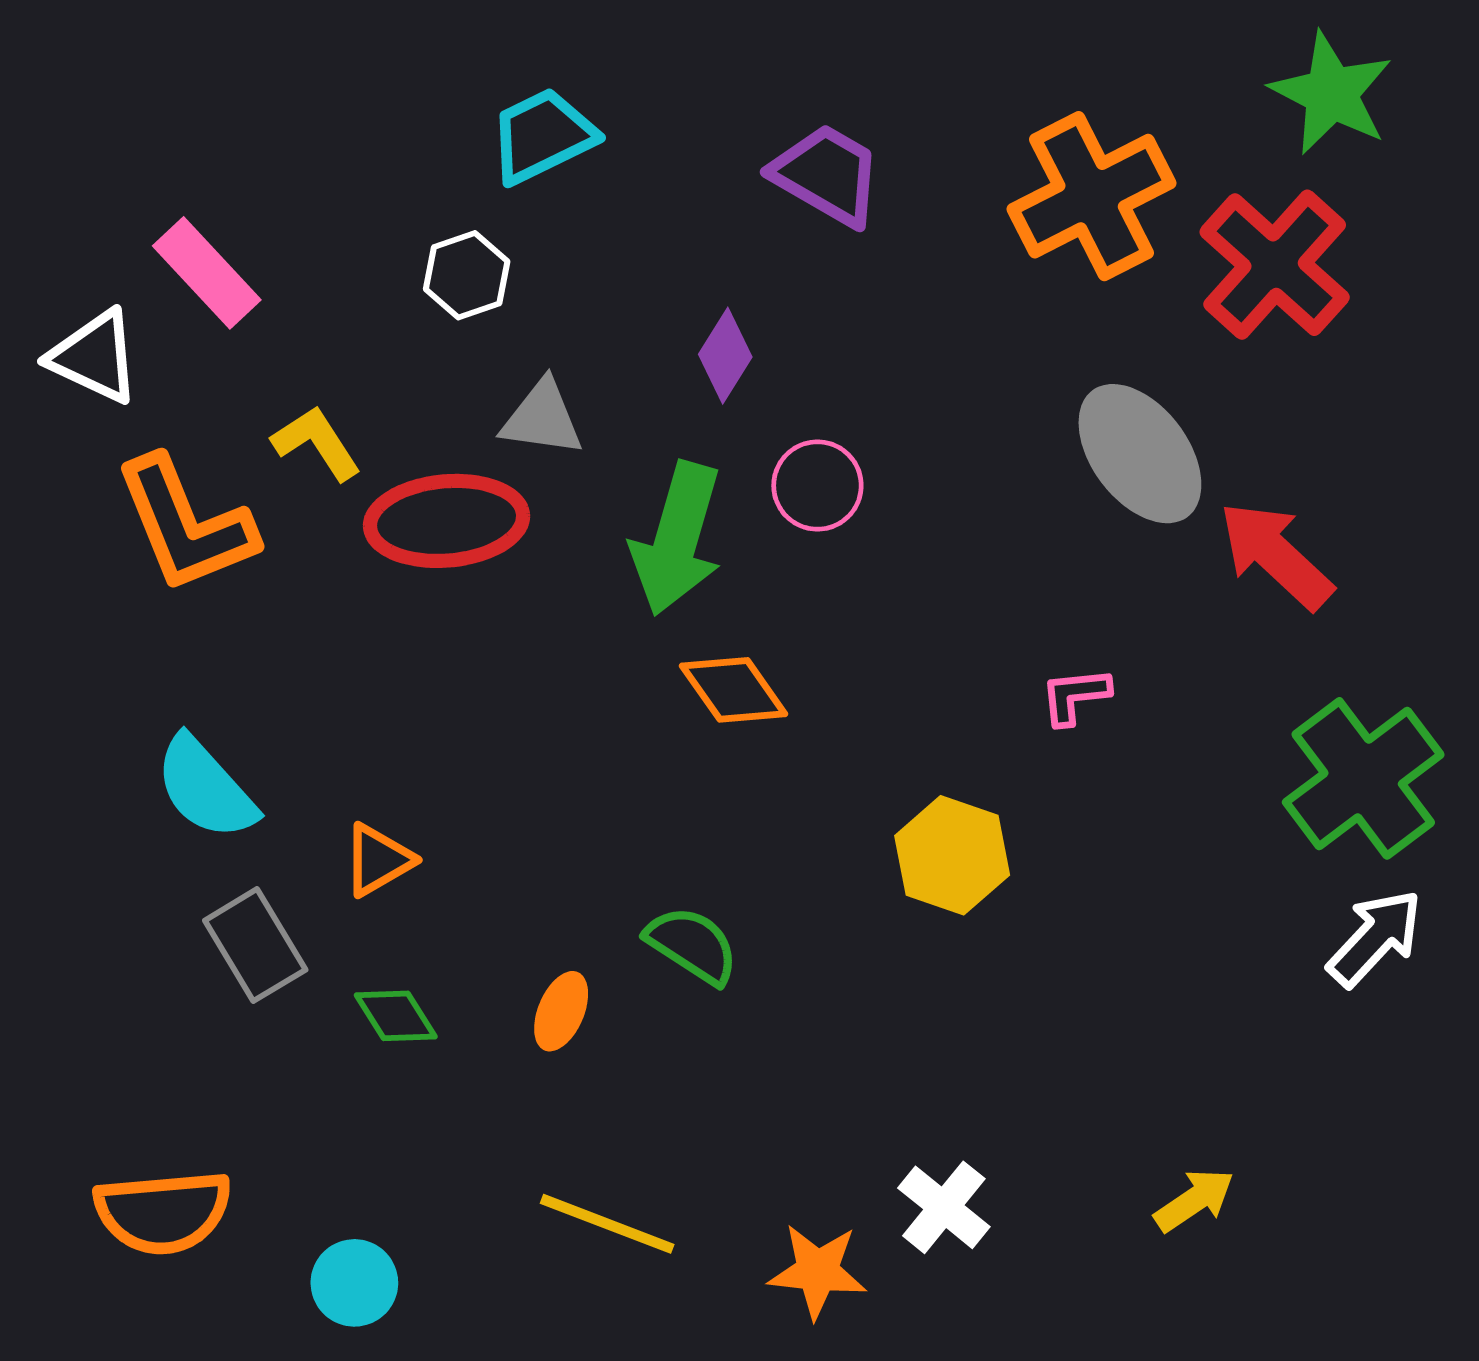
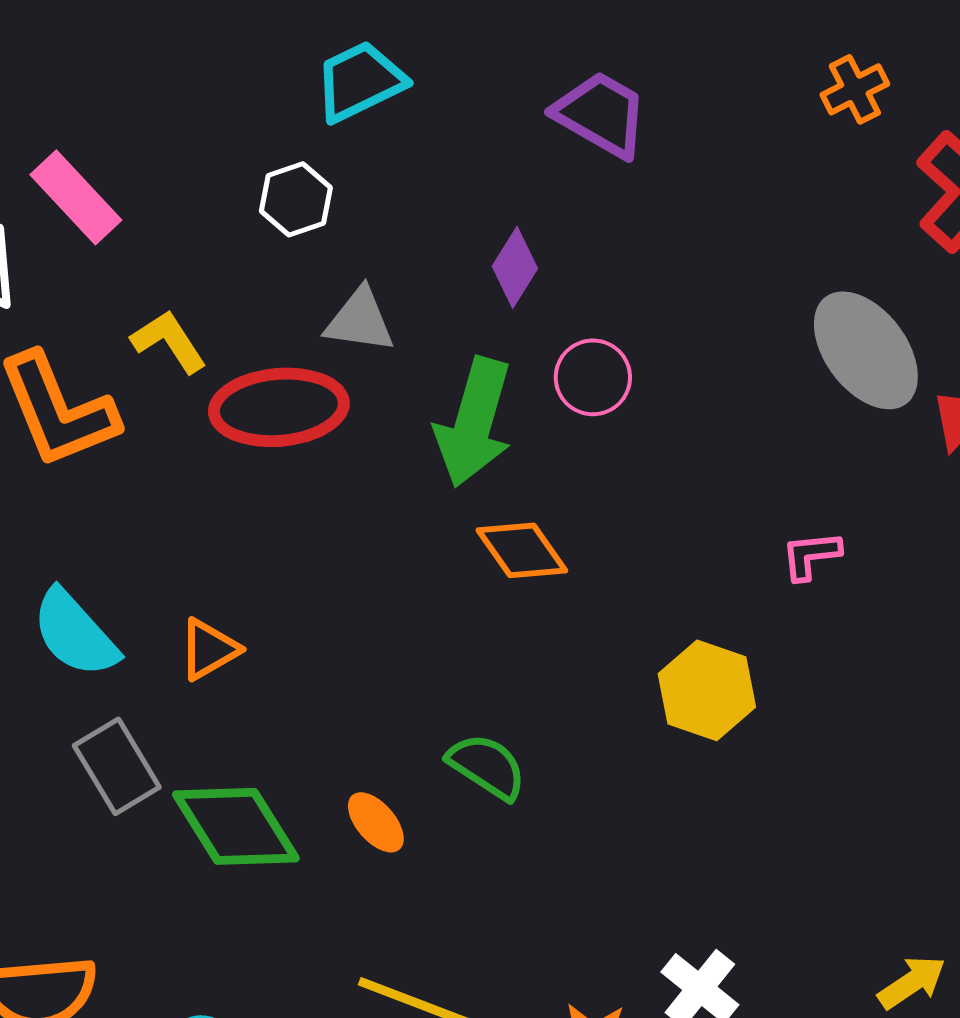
orange cross: (1092, 196) -> (855, 89), moved, size x0.5
orange triangle: (378, 860) -> (209, 649), moved
orange ellipse: (561, 1011) -> (376, 822), turned -64
green diamond: (396, 1016) -> (236, 826), size x1.8

